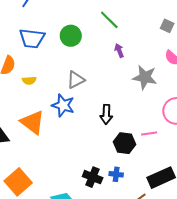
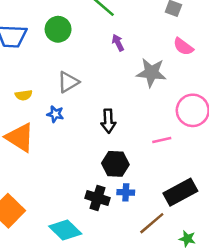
yellow semicircle: (29, 80) -> (24, 95), moved
blue star: (63, 105) -> (55, 114), size x0.6
black hexagon: (125, 143) -> (115, 164), moved

